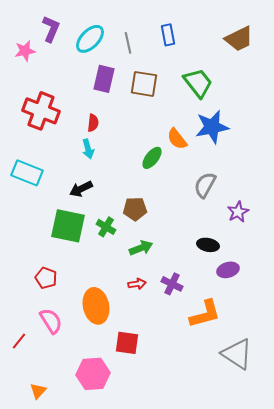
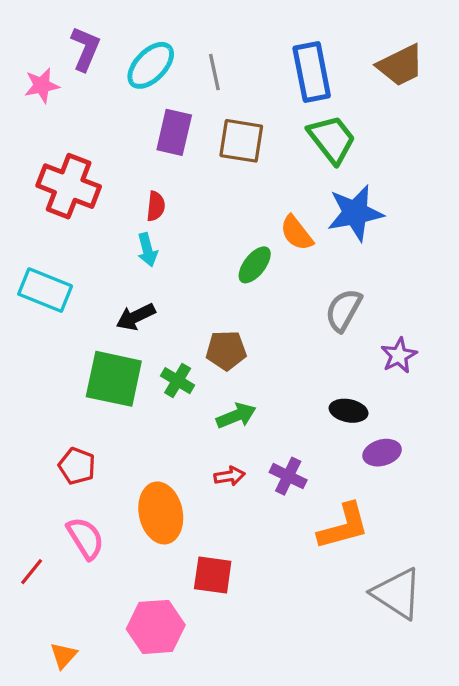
blue rectangle: (168, 35) -> (312, 72), moved, size x1.6

